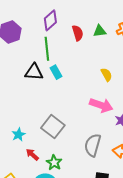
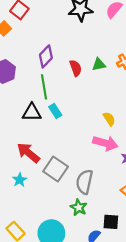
yellow semicircle: (106, 75) -> (109, 119), moved
gray semicircle: (93, 145) -> (84, 182), moved
red arrow: (32, 155) -> (28, 153), moved, size x1.6
green star: (54, 163) -> (79, 207), moved

